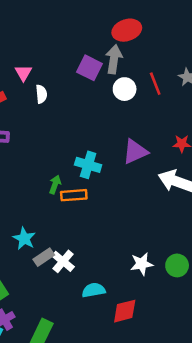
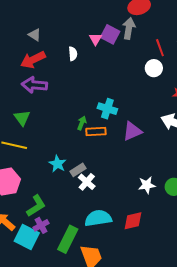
pink triangle: (23, 73) -> (96, 39), moved
white circle: (125, 89) -> (154, 68), moved
purple triangle: (135, 152) -> (132, 131), moved
gray rectangle: (44, 257) -> (78, 170), moved
cyan semicircle: (94, 290) -> (98, 218), moved, size x1.5

